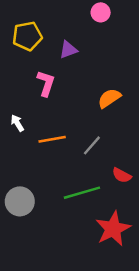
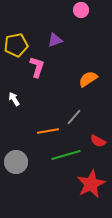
yellow pentagon: (27, 36) -> (16, 45), moved
orange line: (52, 139) -> (48, 131), moved

